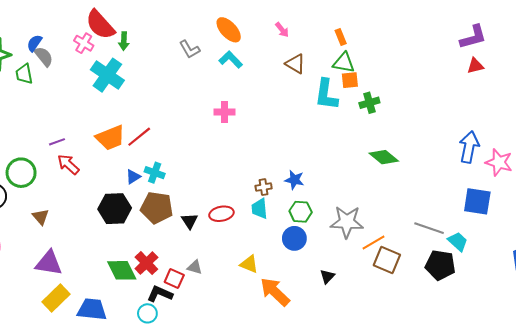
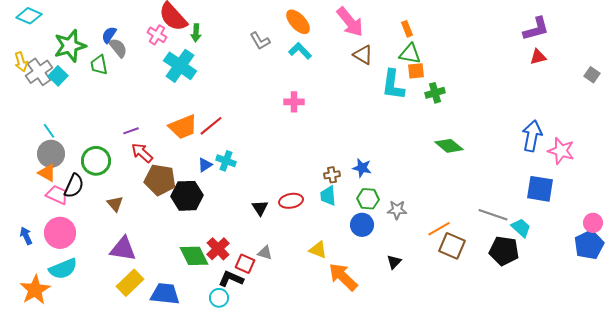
pink arrow: (282, 30) -> (350, 22), size x2.0
brown pentagon: (157, 208) -> (160, 180), moved
gray star: (347, 222) -> (397, 210), moved, size x0.6

